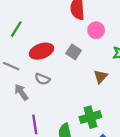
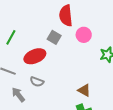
gray square: (74, 52) -> (54, 37), moved
brown triangle: (101, 77) -> (84, 90), moved, turned -40

